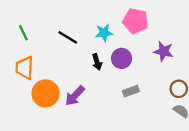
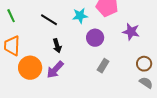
black arrow: (97, 62) -> (57, 46), moved
gray rectangle: (131, 91) -> (103, 66), turned -40

